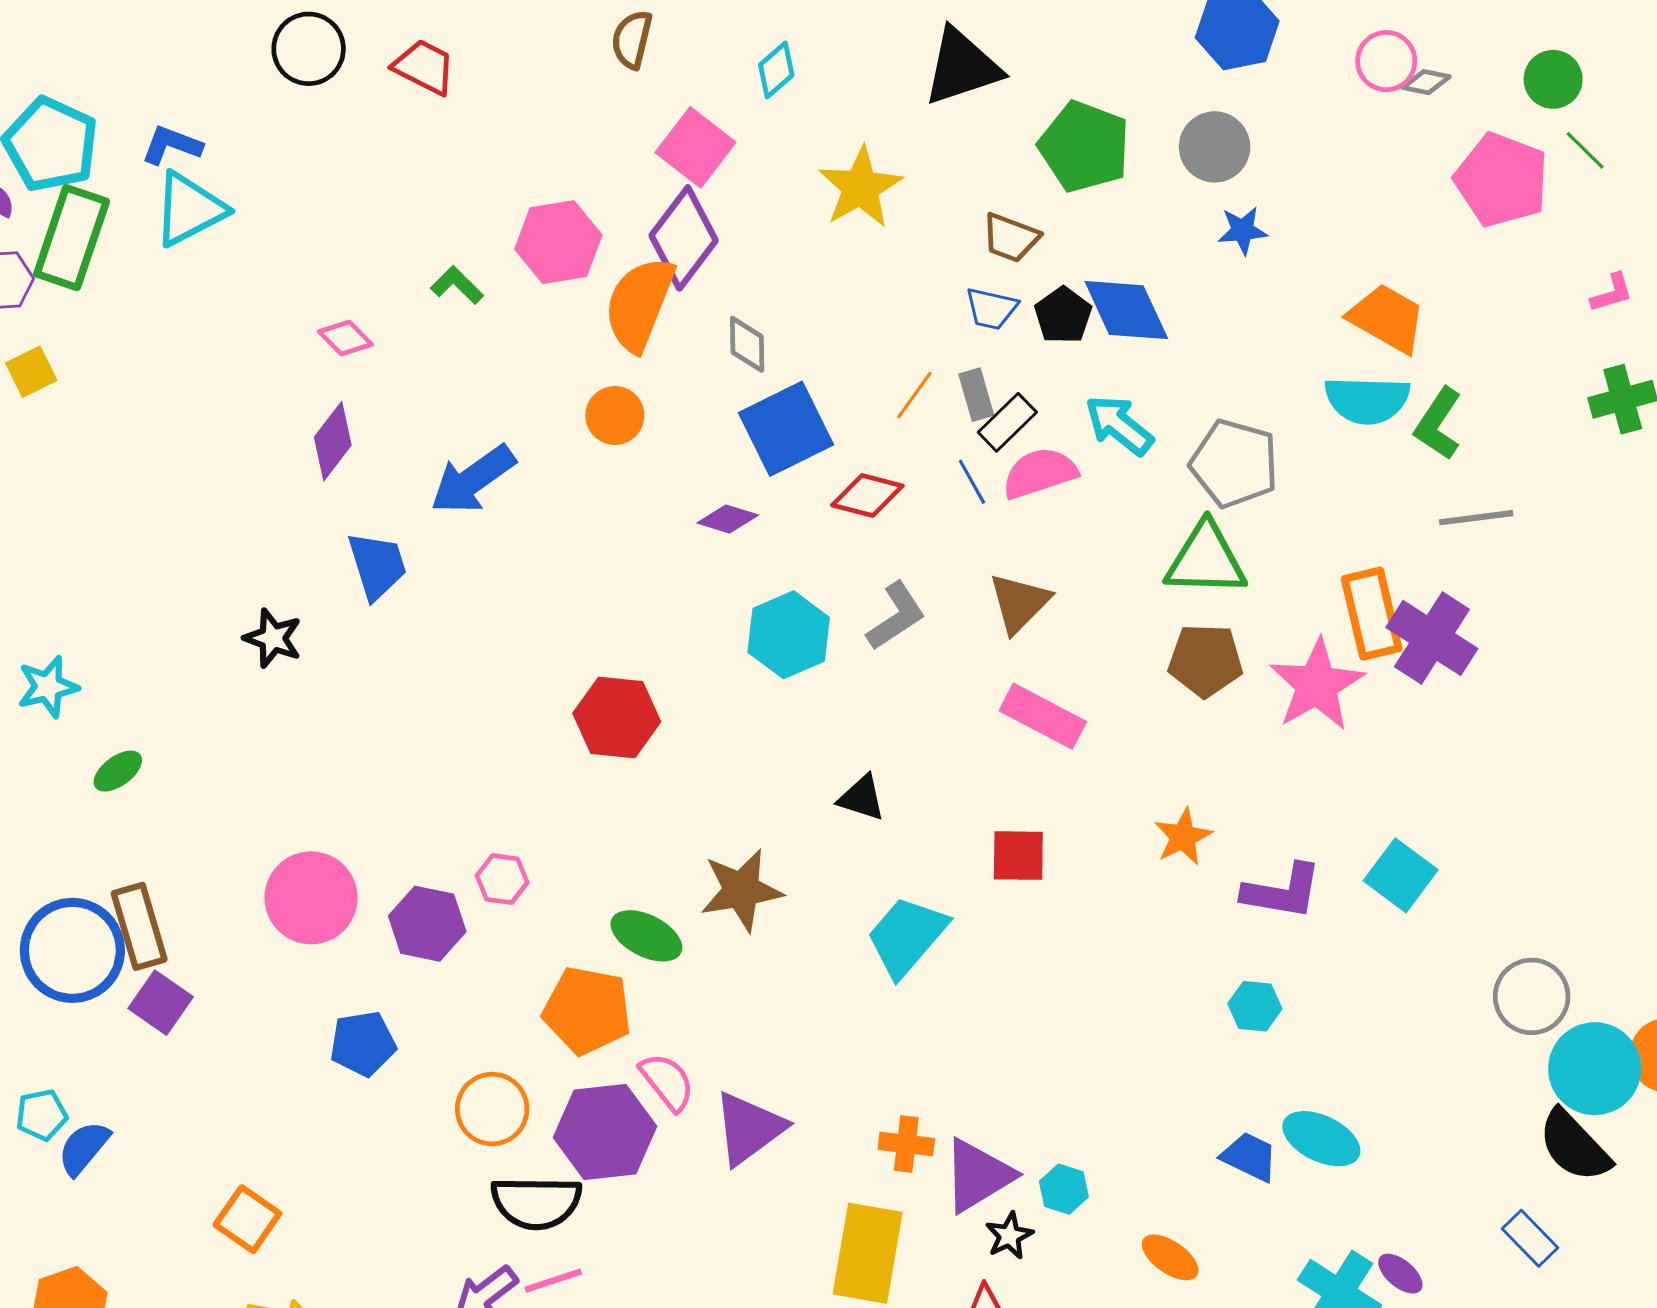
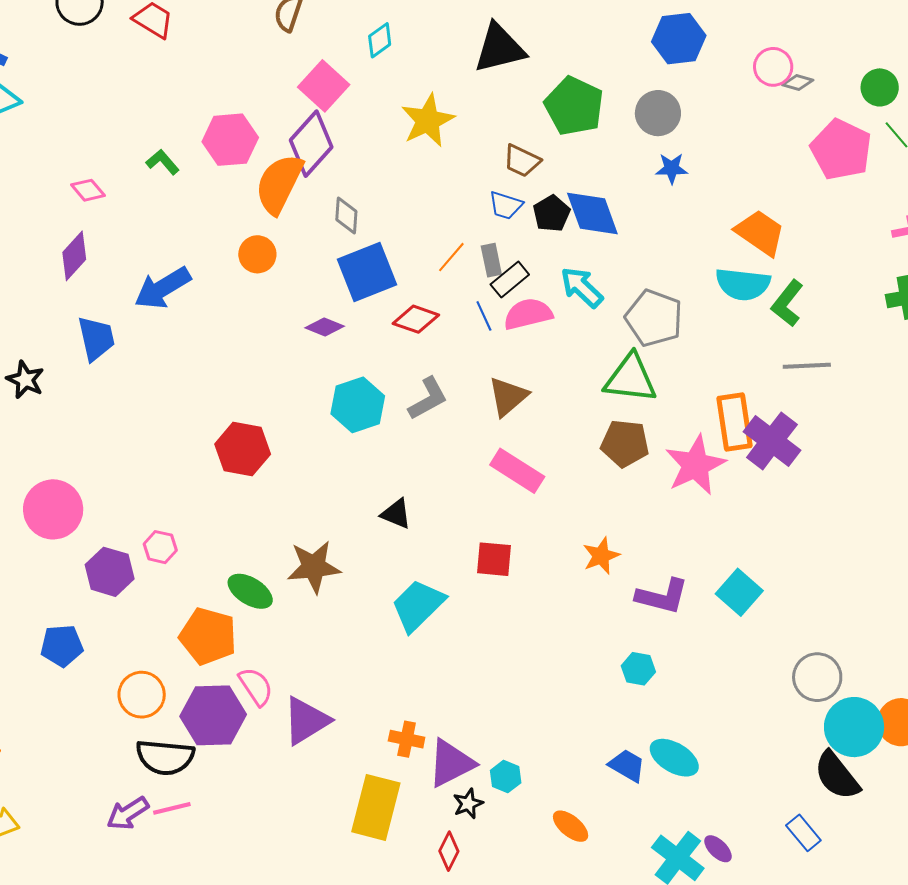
pink circle: (311, 898) -> (53, 509), moved

